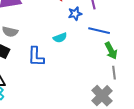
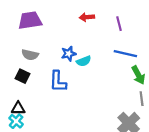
blue star: (75, 14) -> (69, 54), moved

